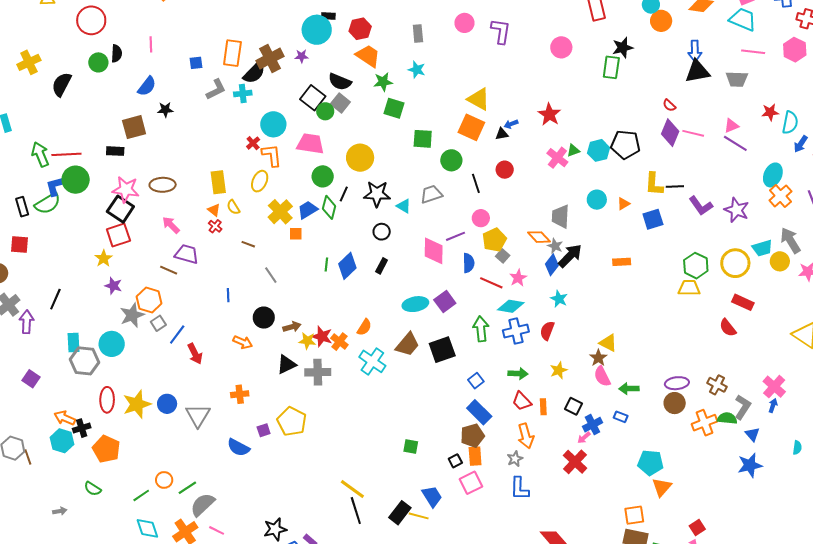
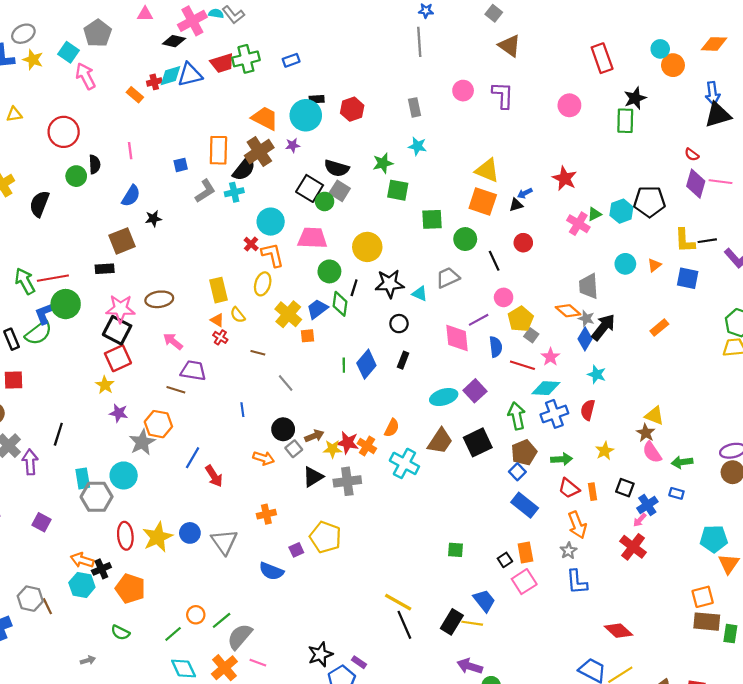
orange trapezoid: (368, 56) -> (265, 118), moved
blue square: (653, 219) -> (688, 278), turned 35
orange rectangle: (622, 262) -> (659, 328), turned -30
gray square: (158, 323) -> (294, 449), moved
brown pentagon: (472, 436) -> (524, 452), moved

